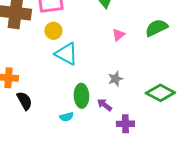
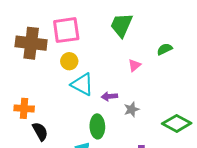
green semicircle: (156, 28) -> (165, 49), moved, size x0.7
purple arrow: (104, 105) -> (109, 96), moved, turned -42

